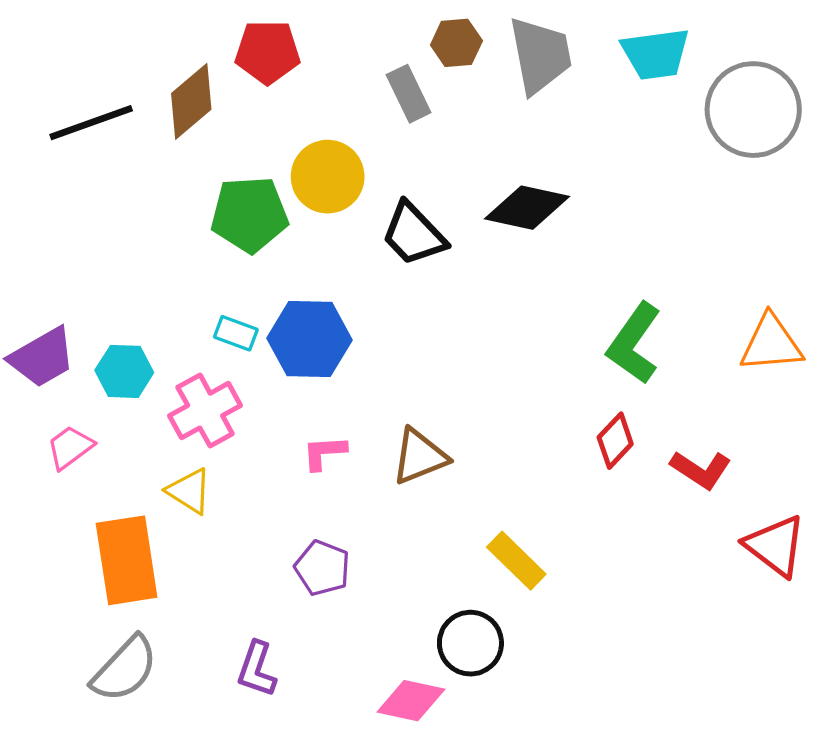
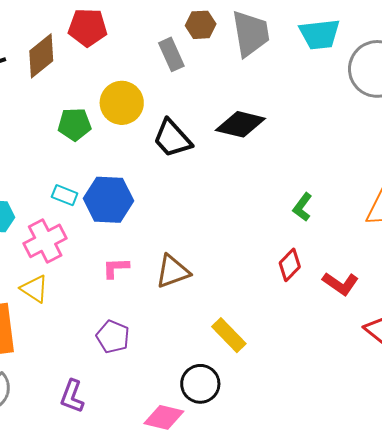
green pentagon: (249, 214) -> (74, 124), size x0.7
green L-shape: (634, 343) -> (302, 207), size x0.6

